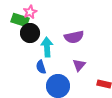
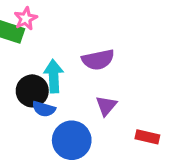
black circle: (30, 33) -> (32, 91), moved
blue semicircle: (41, 67) -> (44, 109), turned -56

